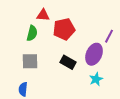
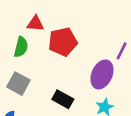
gray square: (30, 61) -> (18, 84), turned 30
black rectangle: (68, 62) -> (63, 99), moved

